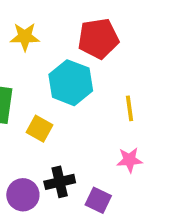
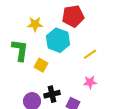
yellow star: (25, 37) -> (35, 24), moved
yellow line: (130, 108) -> (90, 54), turned 64

